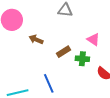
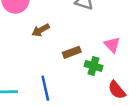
brown arrow: (36, 39) -> (41, 30), turned -64

